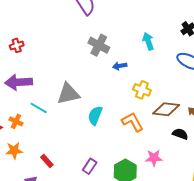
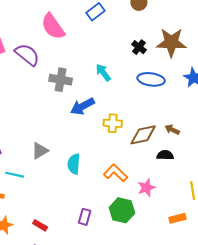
gray cross: (99, 45) -> (61, 80), moved
blue arrow: (120, 66) -> (83, 106), size x1.6
gray triangle: (68, 94) -> (40, 151), size x0.7
orange L-shape: (133, 122) -> (116, 173), moved

